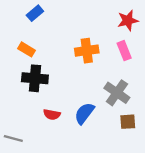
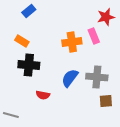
pink rectangle: (124, 51) -> (94, 36), moved
gray cross: (117, 93) -> (97, 77), turned -30
blue semicircle: (84, 113) -> (70, 78), moved

